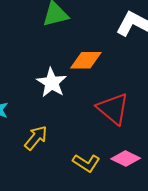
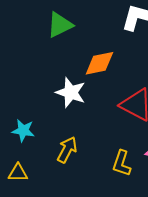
yellow L-shape: (86, 163) -> (122, 163), turned 88

